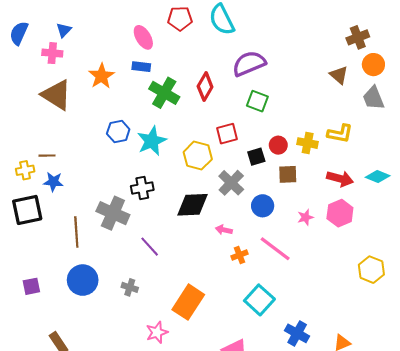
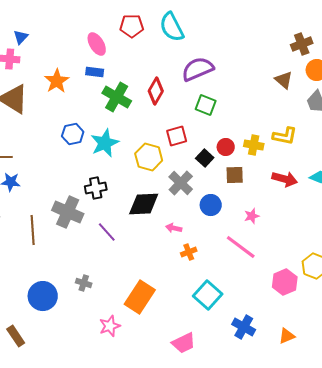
black square: (256, 157) -> (205, 158), turned -30
pink hexagon: (340, 213) -> (285, 282), moved
purple line: (150, 247) -> (107, 232), moved
pink line: (275, 249) -> (241, 247), moved
blue circle: (83, 280) -> (43, 296), moved

